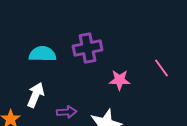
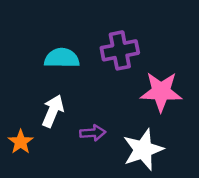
pink star: (120, 80) -> (161, 92), size x1.5

